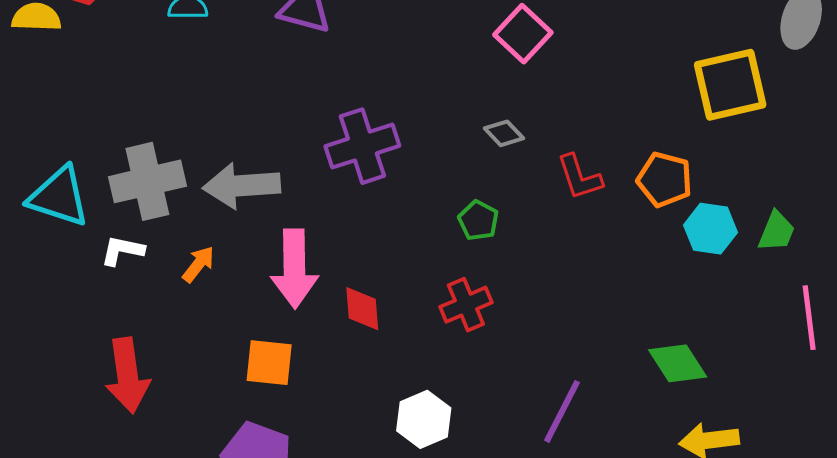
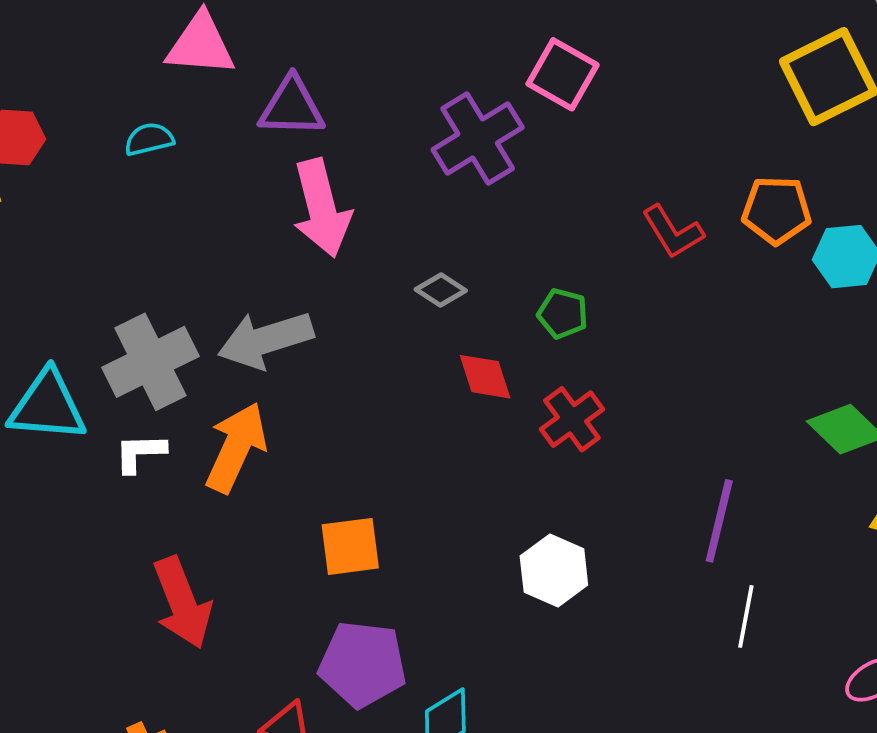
gray diamond: (504, 133) -> (441, 290), moved
purple cross: (362, 146) -> (478, 139), moved
orange arrow: (198, 264) -> (236, 447), size x1.8
pink arrow: (294, 269) -> (322, 208), moved
red diamond: (362, 309) -> (485, 377), moved

